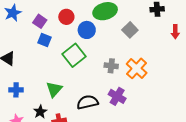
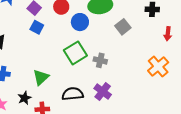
green square: (74, 55) -> (75, 53), moved
orange cross: (137, 68) -> (158, 67), moved

